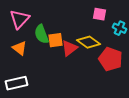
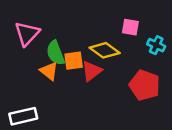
yellow diamond: (88, 42) -> (105, 50), moved
orange triangle: (20, 48) -> (49, 71), moved

